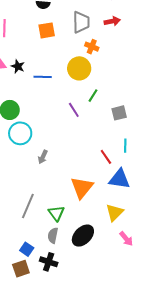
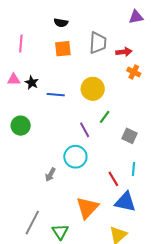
red arrow: (112, 21) -> (124, 52), moved
orange cross: (92, 47) -> (134, 72), moved
gray square: (119, 113) -> (130, 136), turned 35
cyan circle: (20, 133) -> (75, 157), moved

